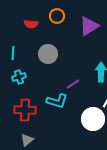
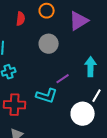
red semicircle: (31, 24) -> (21, 19), turned -88
gray circle: (48, 54) -> (49, 44), moved

